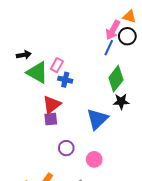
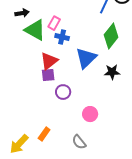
black star: (121, 101) -> (112, 72), moved
blue triangle: (97, 119) -> (86, 58), moved
purple circle: (66, 148) -> (63, 92), moved

